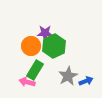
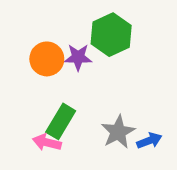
orange circle: (31, 46) -> (47, 59), moved
green hexagon: (54, 46) -> (111, 35), moved

